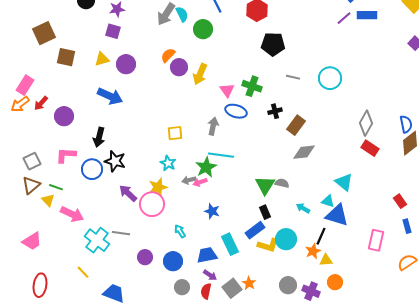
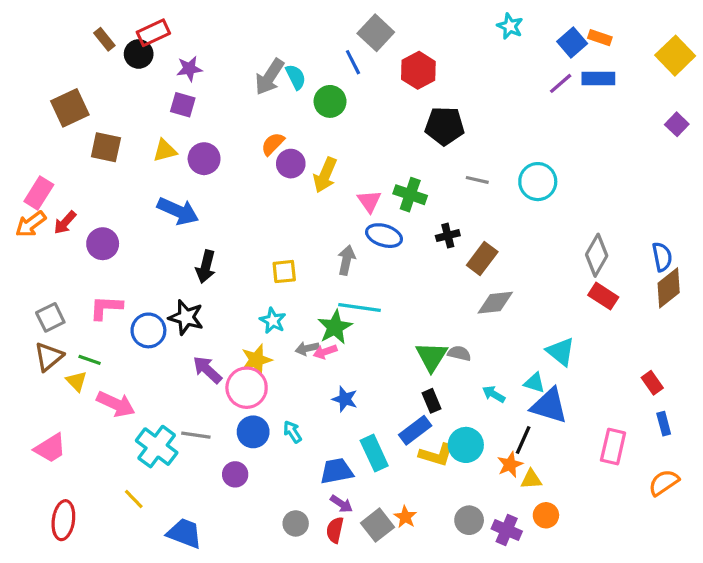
black arrow: (99, 137) -> (206, 267), moved
blue circle: (173, 261) -> (253, 432), moved

